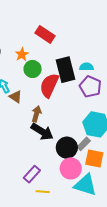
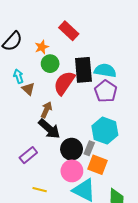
cyan semicircle: (86, 67) -> (105, 70), size x1.5
gray rectangle: (84, 144) -> (89, 148), turned -32
purple rectangle: (32, 174) -> (28, 155), moved

